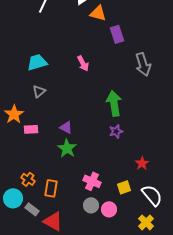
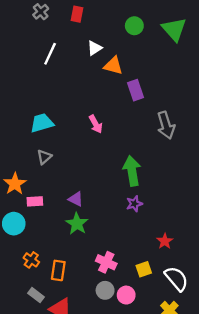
cyan circle: (13, 198) -> (14, 224), moved

